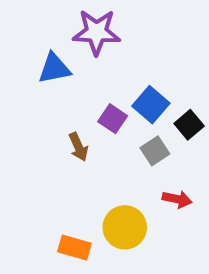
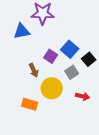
yellow circle: (125, 227) -> (52, 88), moved
orange rectangle: (74, 247) -> (30, 104), moved

